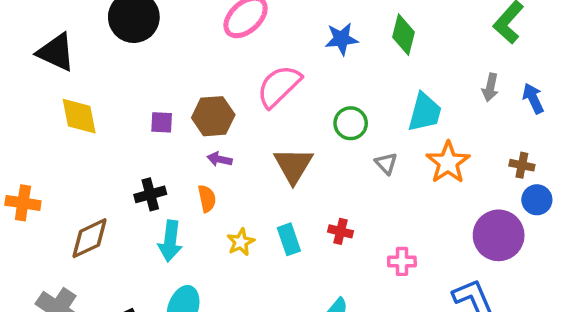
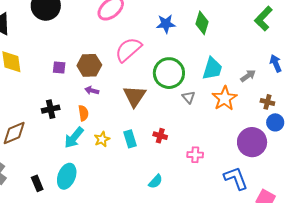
gray arrow: (490, 87) -> (248, 76), moved, turned -140
green circle: (351, 123) -> (169, 73), size x1.6
cyan arrow: (170, 241) -> (74, 138), moved, turned 30

